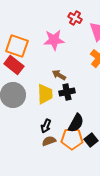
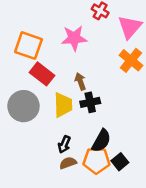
red rectangle: (14, 65) -> (42, 74), moved
brown arrow: (59, 75) -> (80, 81), turned 40

